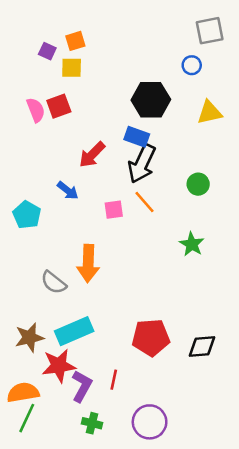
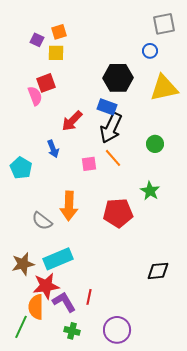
pink semicircle: (36, 110) -> (35, 96), moved
yellow triangle: (210, 113) -> (164, 88), size x1.4
blue arrow: (68, 190) -> (53, 149), turned 30
red pentagon: (151, 338) -> (118, 213), moved
purple L-shape: (82, 386) -> (64, 302), turned -60
orange semicircle: (23, 392) -> (36, 307), moved, turned -80

